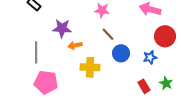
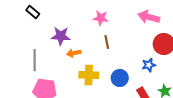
brown line: (108, 34) -> (107, 42), turned 32
blue circle: (121, 53) -> (120, 78), moved

